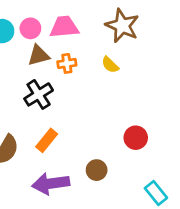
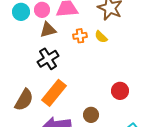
orange cross: (67, 63) -> (80, 36), moved
orange rectangle: (47, 140) -> (54, 93), size x1.5

